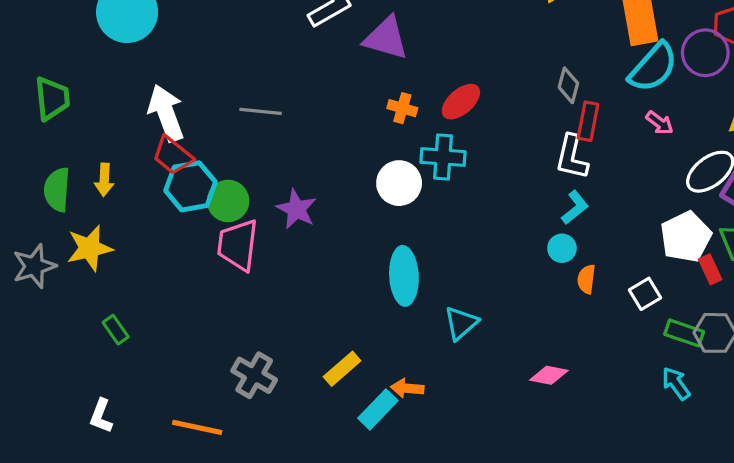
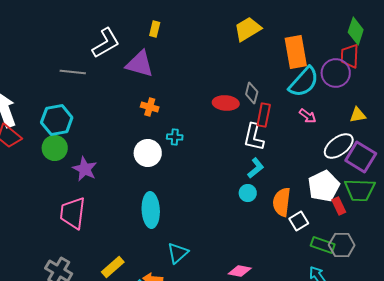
red ellipse: (461, 102) -> (226, 103), moved, turned 45
gray line: (261, 111) -> (73, 72), moved
cyan cross: (443, 157) -> (175, 137), size x0.6
cyan hexagon: (191, 186) -> (57, 120), moved
green circle: (228, 201) -> (55, 148), moved
pink trapezoid: (238, 245) -> (73, 213), moved
orange semicircle: (586, 279) -> (282, 202), moved, size x1.6
cyan triangle: (461, 323) -> (178, 253), moved

